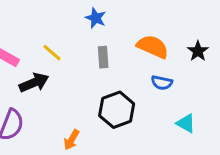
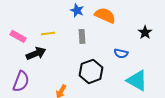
orange semicircle: (153, 47) -> (105, 15), moved
yellow line: (52, 53) -> (48, 33), turned -48
cyan triangle: (186, 123) -> (137, 80), size x1.6

